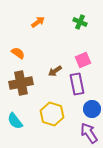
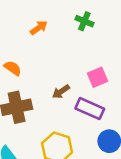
green cross: (80, 22) -> (84, 21), moved
purple rectangle: (77, 84) -> (90, 109), turned -55

